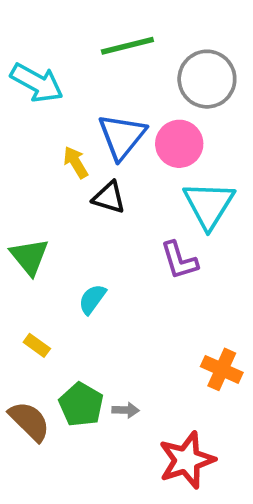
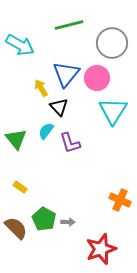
black triangle: (109, 197) -> (59, 107), turned 30
purple L-shape: (179, 260) -> (70, 143), moved
cyan semicircle: (92, 299) -> (46, 131), moved

